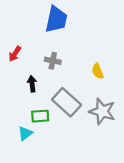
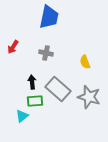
black arrow: (32, 84) -> (32, 82), moved

